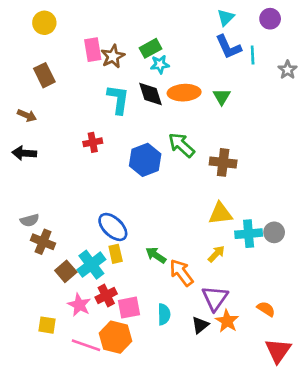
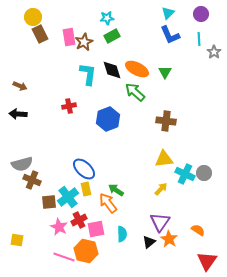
cyan line: (253, 55) -> (199, 39), moved
cyan star: (160, 64) -> (107, 18), moved
brown rectangle: (44, 75) -> (40, 34), moved
orange ellipse: (184, 93) -> (137, 69), turned 30
green arrow: (181, 145) -> (135, 92), moved
gray semicircle: (30, 220) -> (22, 164), size x1.5
cyan cross: (249, 234) -> (185, 174), turned 30
brown square: (66, 271) -> (49, 202), turned 35
orange arrow: (181, 273) -> (108, 203), moved
yellow square: (47, 325) -> (17, 240), moved

